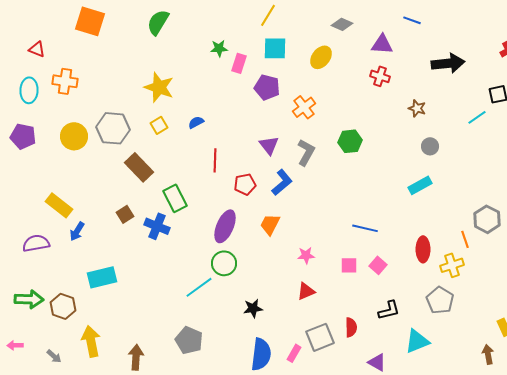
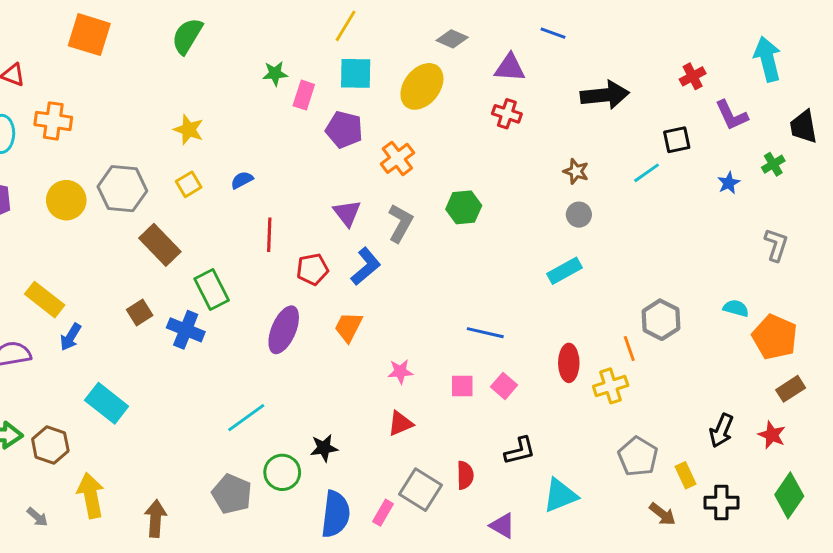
yellow ellipse: (321, 57) -> (422, 86), size x1.4
yellow star: (159, 87) -> (189, 130), size x0.7
brown star: (417, 108) -> (576, 171), moved
green circle: (224, 263) -> (282, 472), moved
cyan rectangle: (102, 277) -> (107, 403), turned 52
gray pentagon: (440, 300) -> (638, 457), moved
gray square: (320, 337) -> (420, 490), turned -36
brown arrow: (488, 354) -> (662, 514), turned 138

